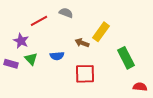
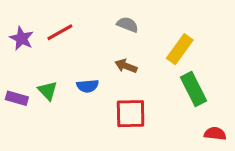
gray semicircle: (66, 13) -> (127, 25), moved
yellow rectangle: (101, 32) -> (180, 49), moved
purple star: (21, 41) -> (22, 38), moved

